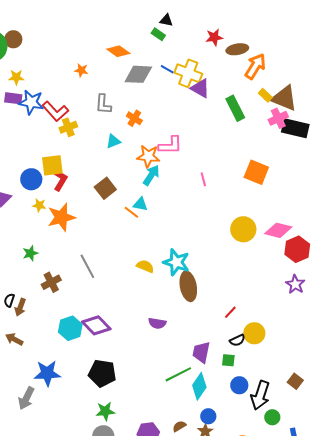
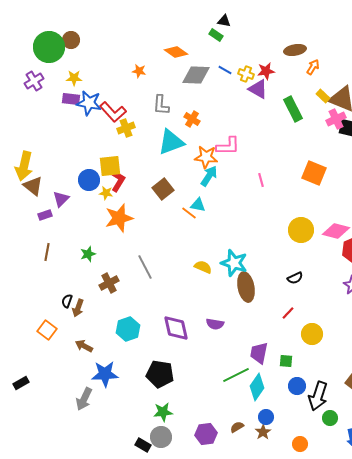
red star: (214, 37) -> (266, 71), moved
orange arrow: (255, 66) -> (313, 67), size x0.6
yellow cross: (188, 73) -> (246, 74), size x0.6
cyan triangle: (113, 141) -> (171, 142), size x1.8
yellow star: (39, 205) -> (106, 193), moved
purple diamond: (96, 325) -> (176, 328), moved, turned 32
brown arrow: (14, 339) -> (84, 346), moved
black semicircle: (237, 340) -> (295, 278), moved

